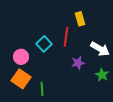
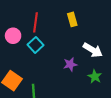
red line: (66, 37) -> (36, 22), moved
pink circle: (21, 57) -> (13, 36), moved

